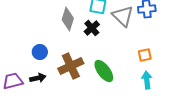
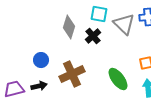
green ellipse: (104, 71) -> (118, 79), moved

